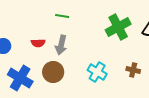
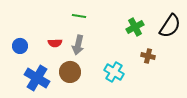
green cross: (118, 27) -> (135, 27), size x0.7
brown cross: (133, 70) -> (148, 56), moved

